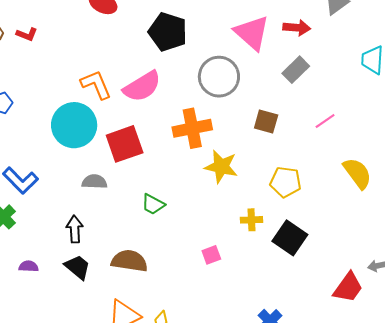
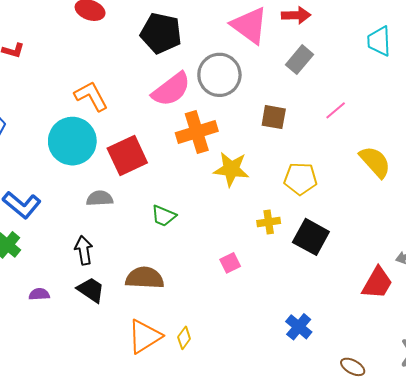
pink semicircle: (142, 86) -> (171, 89), moved

